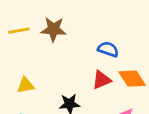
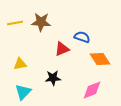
red triangle: (101, 80) -> (62, 49), moved

